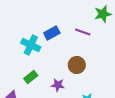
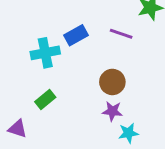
cyan cross: (31, 45) -> (45, 53), turned -36
purple star: (58, 85) -> (112, 111), moved

